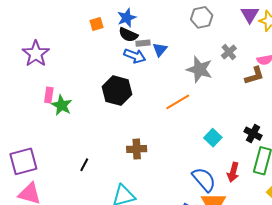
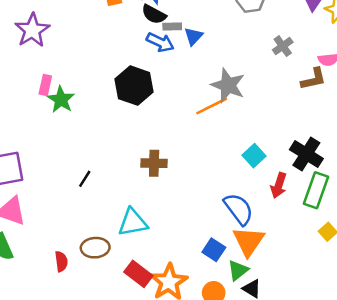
gray star: (199, 69) -> (228, 85), moved
black cross: (253, 134) -> (306, 154), size x1.4
red arrow: (233, 172) -> (279, 185), moved

